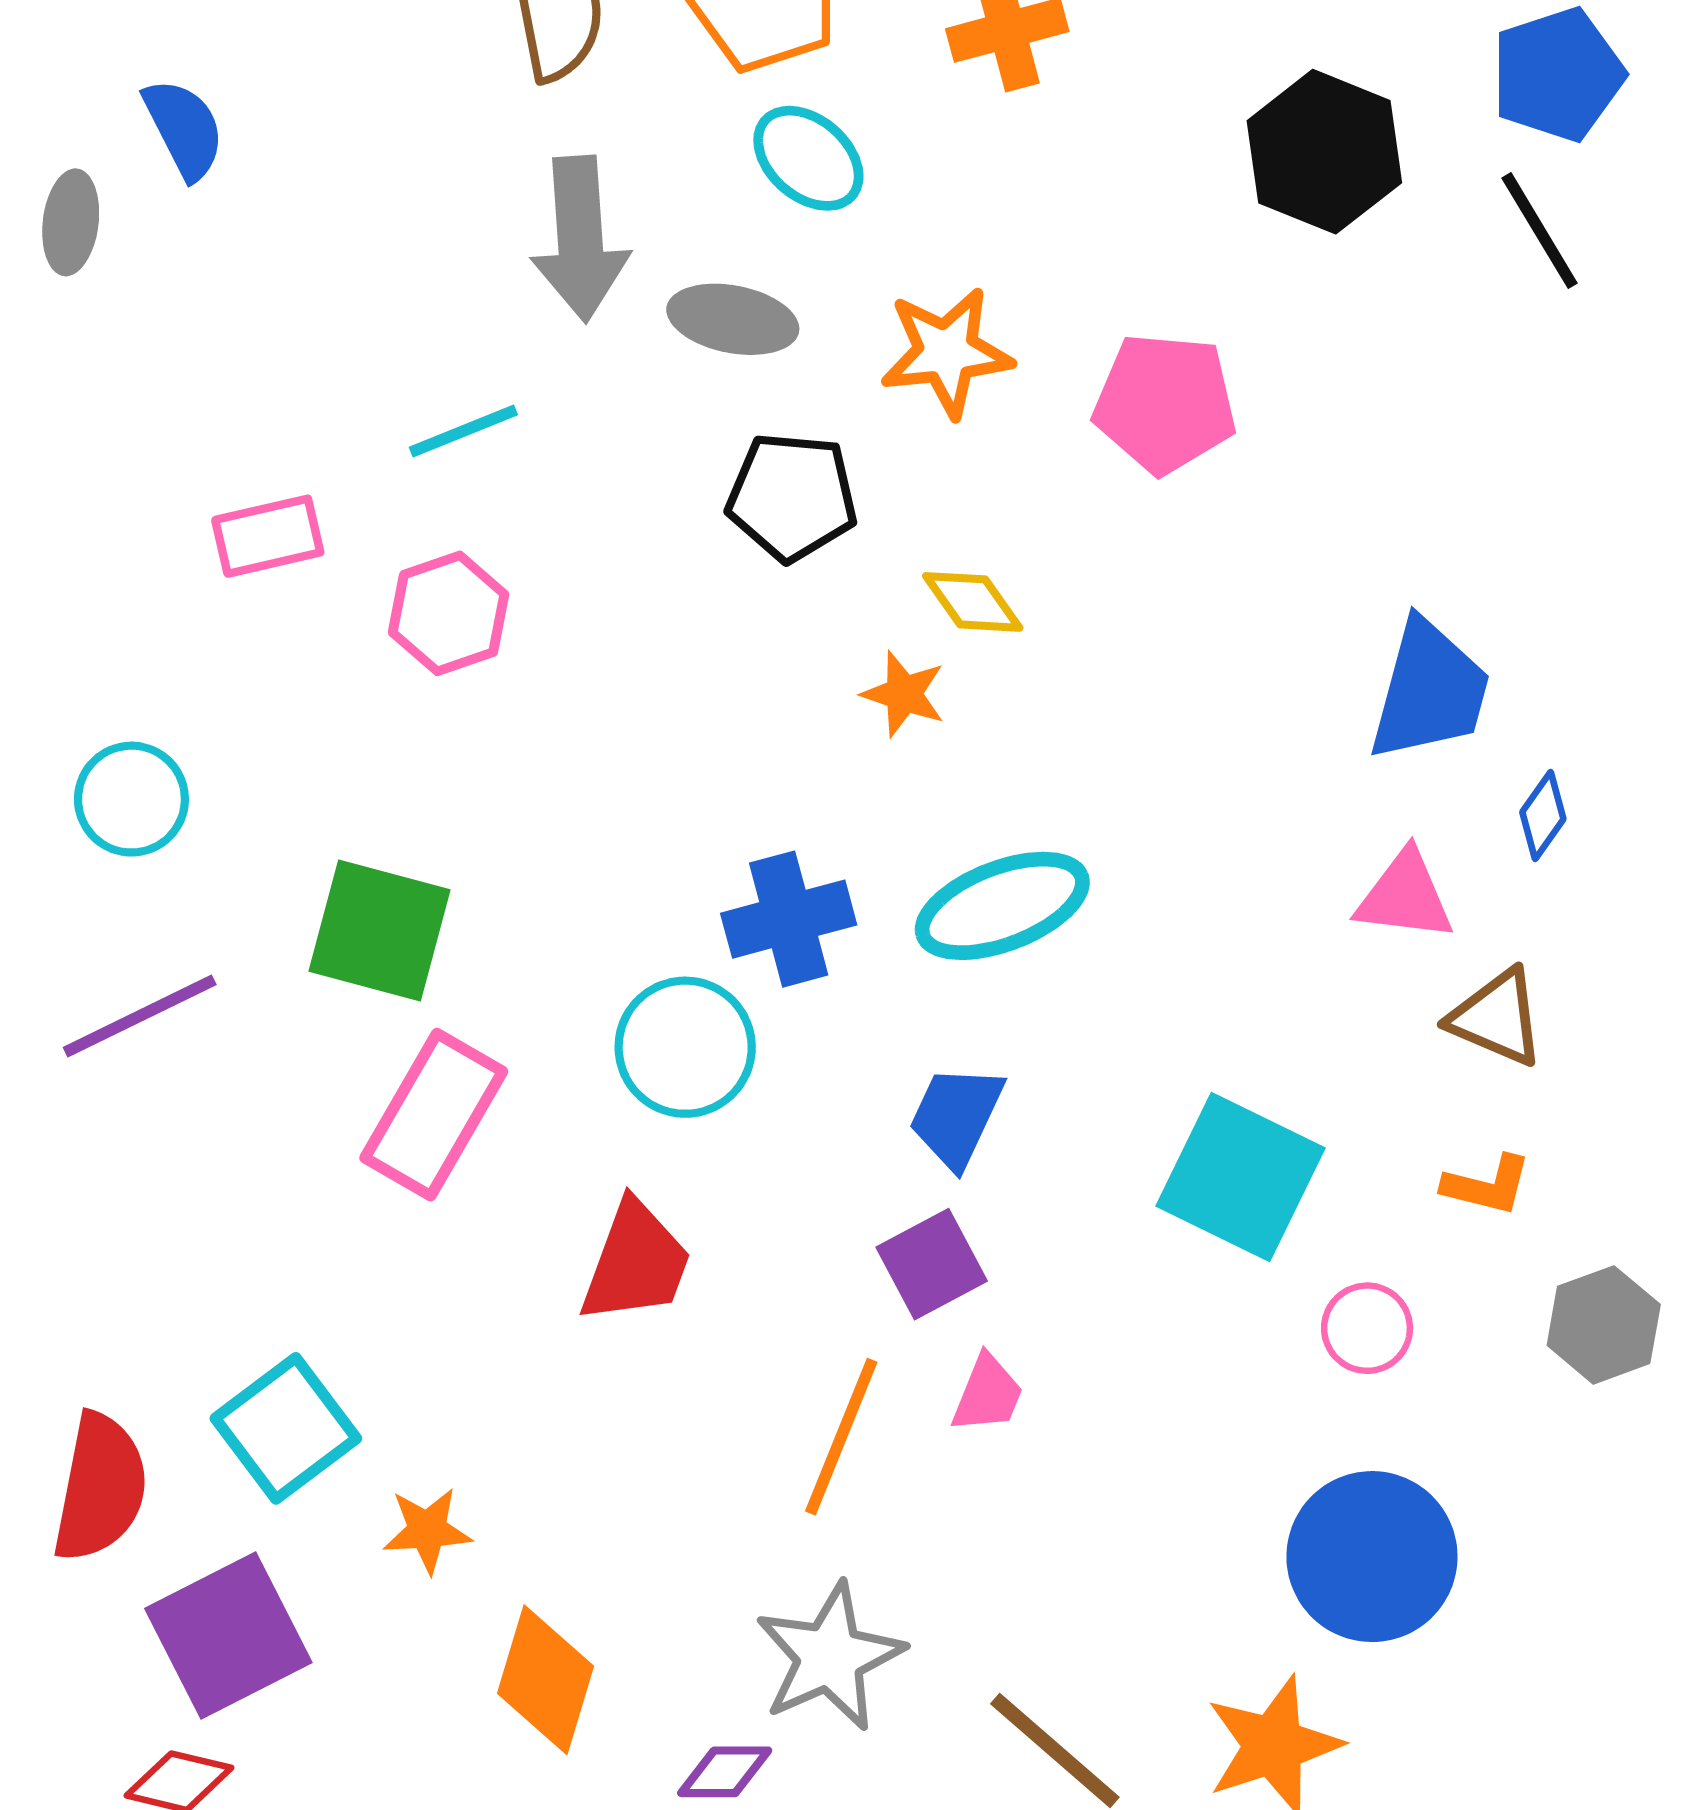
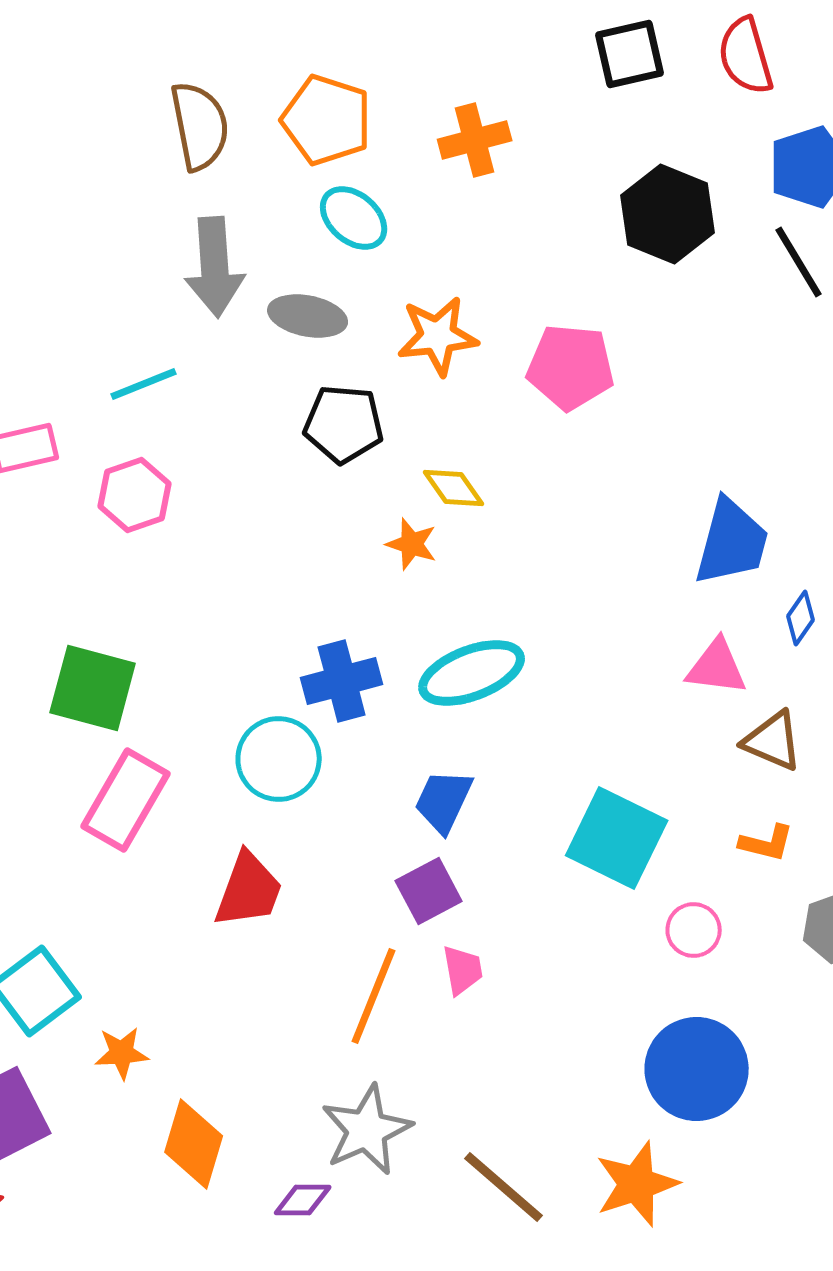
pink trapezoid: (987, 1394) -> (463, 970), turned -32

